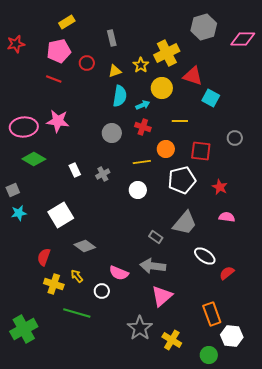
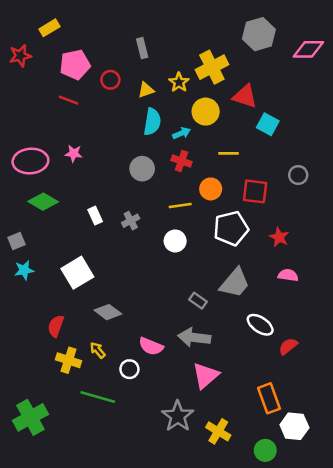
yellow rectangle: (67, 22) -> (49, 28), moved
pink star: (58, 121) -> (74, 153), size x0.6

